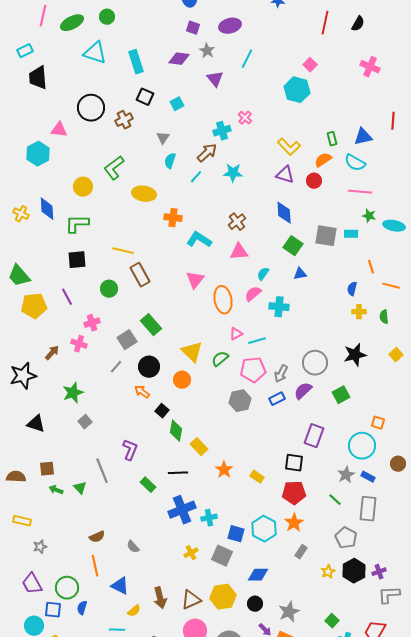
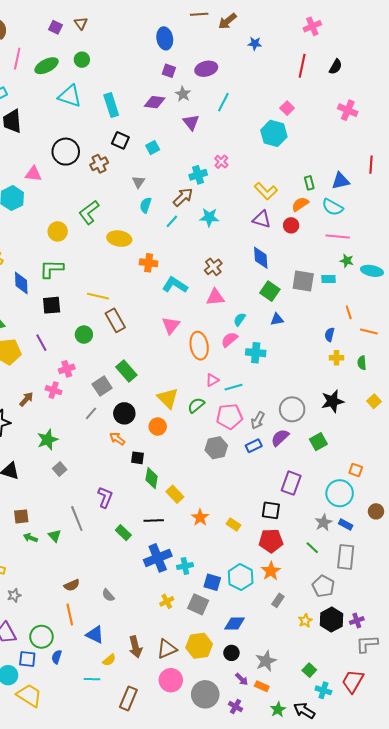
blue diamond: (47, 209) -> (21, 283), moved
black square: (162, 411) -> (137, 458), turned -32

